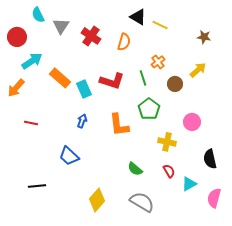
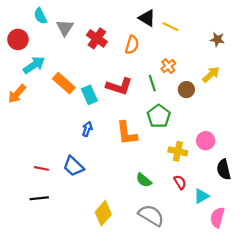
pink circle: (192, 122) -> (206, 141), moved
red line: (31, 123) -> (41, 168), moved
pink semicircle: (214, 198) -> (217, 217), moved

